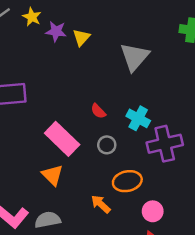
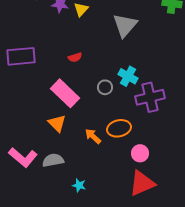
red semicircle: (98, 111) -> (75, 57), moved, turned -64
gray circle: (107, 145) -> (105, 87), moved
orange arrow: (101, 204) -> (93, 136), moved

